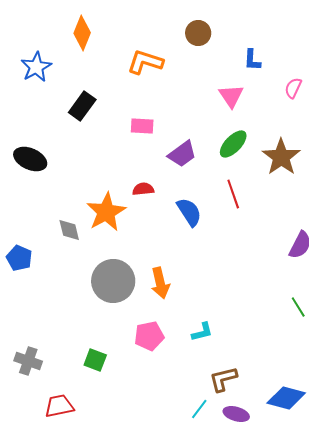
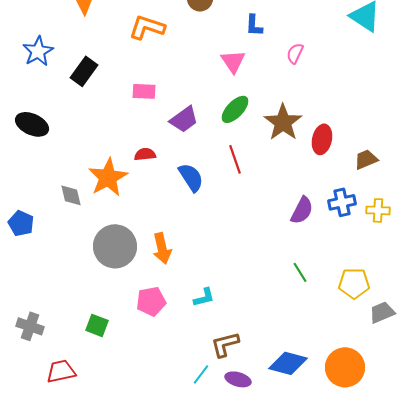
blue star: (36, 67) -> (38, 51), moved

